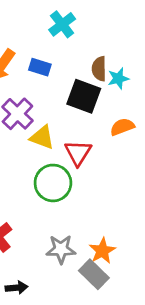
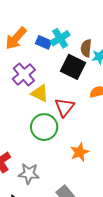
cyan cross: (62, 24) -> (60, 38), moved
gray star: (61, 249) -> (29, 174), moved
orange star: (102, 251) -> (80, 152), moved

